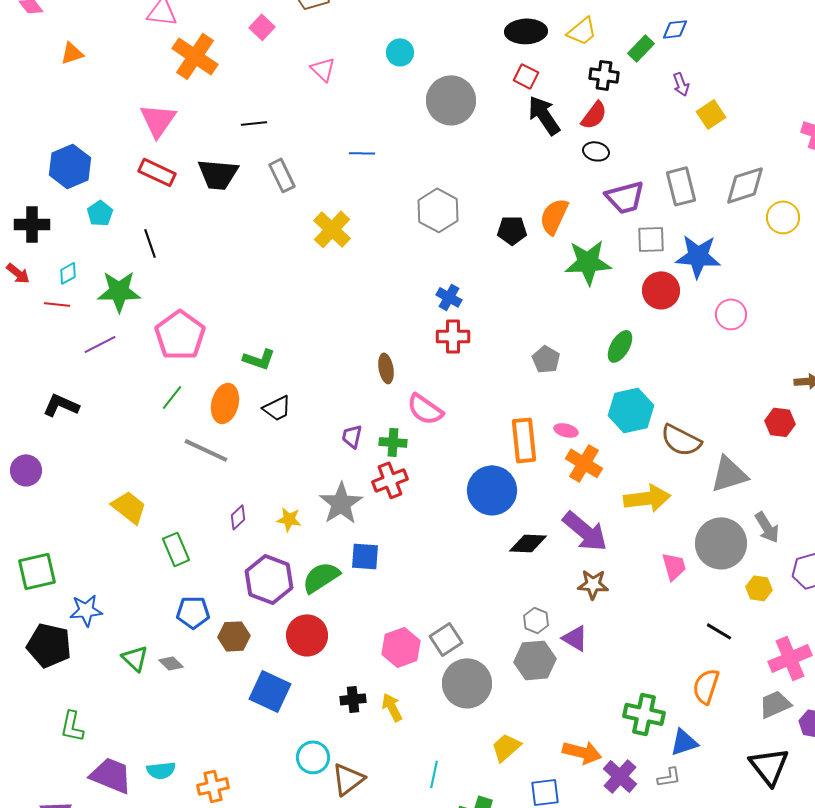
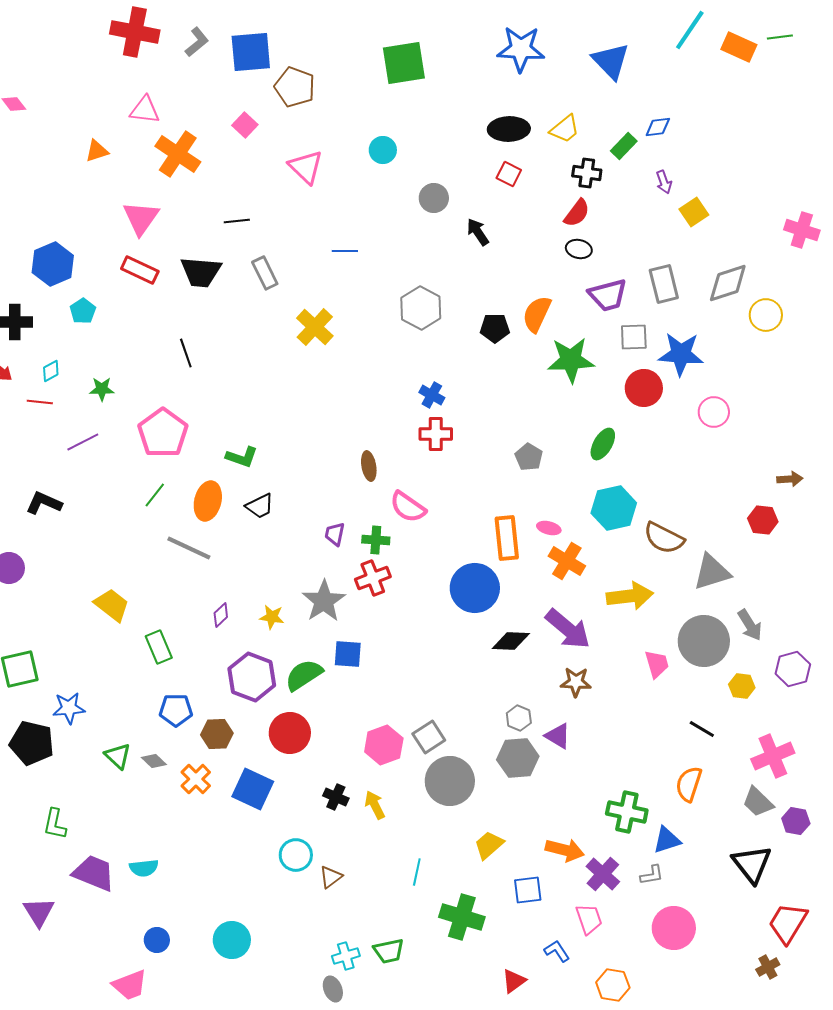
orange triangle: (72, 53) -> (97, 151), moved
pink triangle: (323, 69) -> (306, 167), size x1.4
gray circle: (451, 100) -> (434, 198), size x0.6
black arrow: (544, 115) -> (478, 232), moved, size x0.7
black line: (150, 243) -> (186, 353), moved
green star: (119, 291) -> (102, 389), size x0.6
black cross: (353, 699) -> (336, 797), turned 30
gray trapezoid: (775, 704) -> (758, 802), turned -112
brown triangle: (348, 779) -> (331, 877), size x0.7
orange cross: (213, 786) -> (196, 779), moved, turned -32

